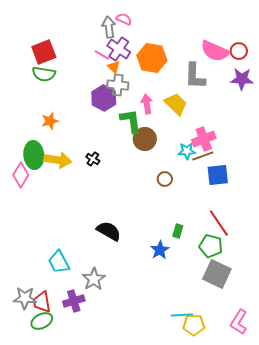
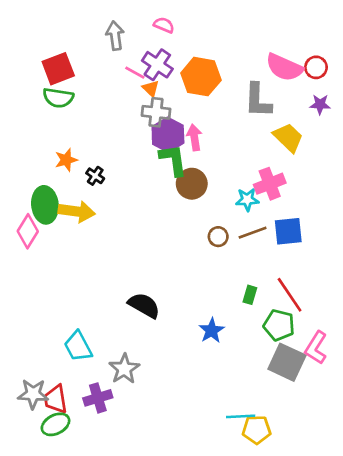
gray arrow: (109, 27) -> (115, 36), moved
purple star: (242, 79) -> (320, 104), size x0.7
purple hexagon: (104, 98) -> (168, 135), moved
yellow trapezoid: (176, 104) -> (288, 137), moved
brown line: (203, 156) -> (253, 233), moved
black cross: (93, 159) -> (95, 176), moved
green rectangle: (178, 231) -> (250, 295), moved
pink L-shape: (239, 322) -> (316, 348), moved

